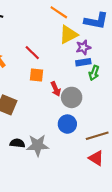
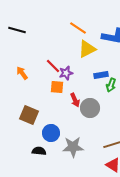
purple star: (83, 47) -> (66, 73), moved
blue circle: (67, 124) -> (51, 133), moved
gray star: (38, 145) -> (73, 147), moved

